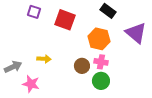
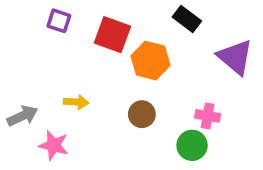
orange hexagon: (99, 39) -> (151, 61), moved
pink cross: (101, 62) -> (208, 116), moved
green circle: (101, 81) -> (192, 145), moved

